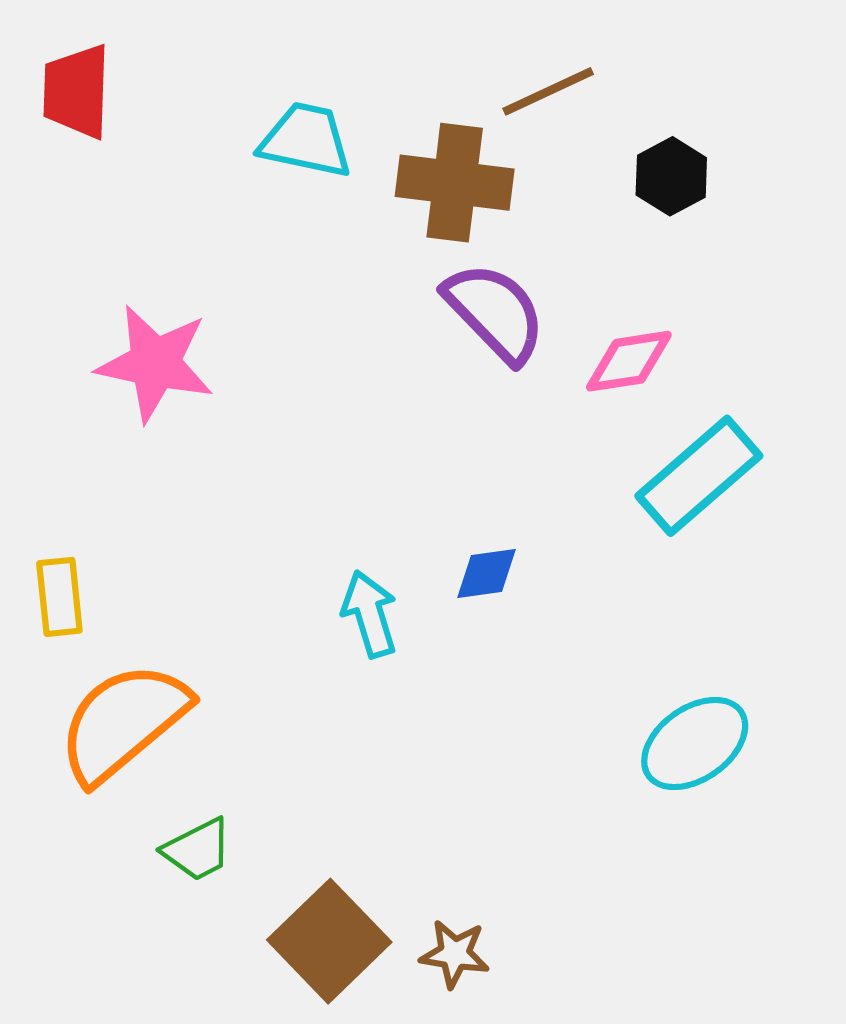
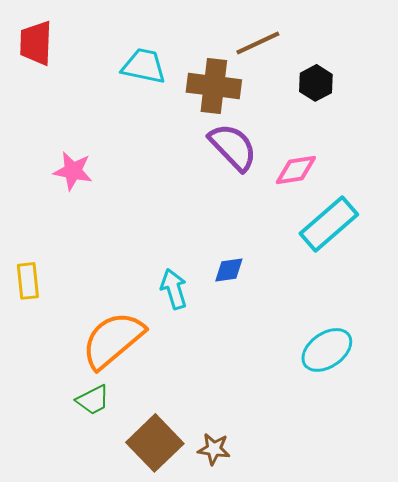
pink star: (155, 363) -> (73, 171), size x0.7
orange semicircle: (123, 722) -> (113, 340), moved

